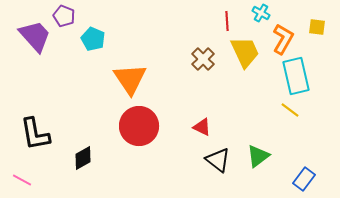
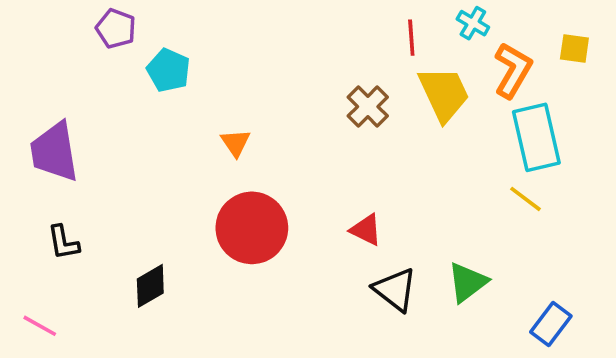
purple trapezoid: (35, 36) -> (54, 152), moved, turned -147
orange triangle: (130, 79) -> (236, 143), size x0.5
black L-shape: (35, 134) -> (63, 242), size x0.6

